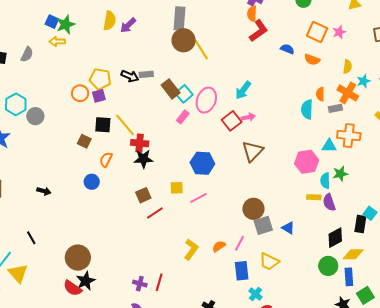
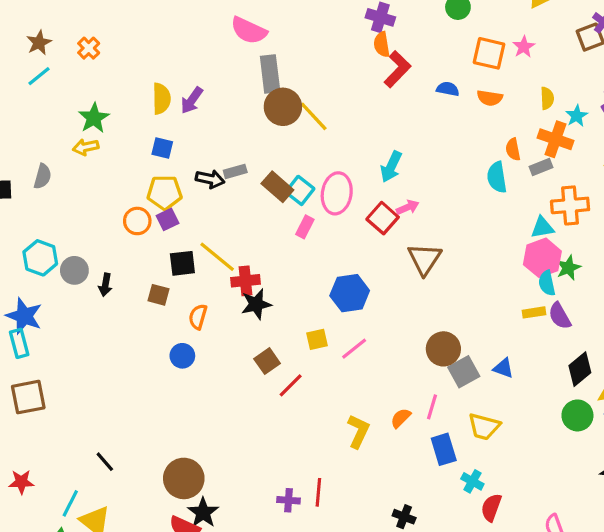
blue square: (52, 22) -> (162, 148), moved
pink hexagon: (307, 162) -> (542, 258), moved
black arrow: (44, 191) -> (105, 285), moved, turned 96

